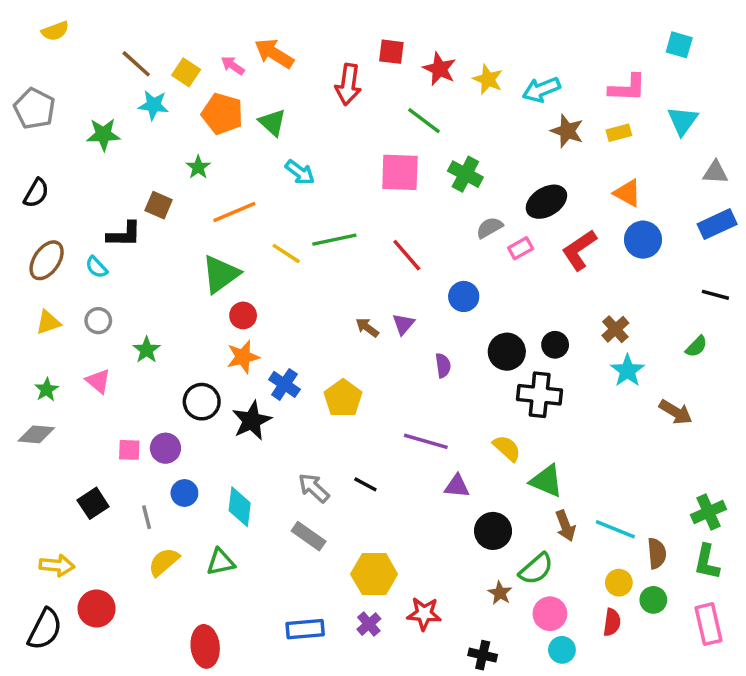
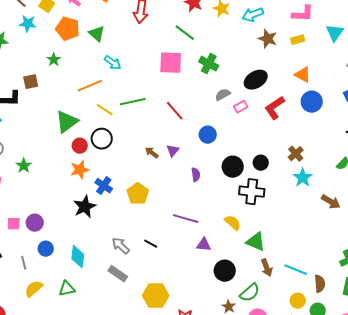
brown square: (159, 205) -> (31, 82), turned -35
orange line: (234, 212) -> (90, 86), moved
black circle: (202, 402) -> (102, 139), moved

